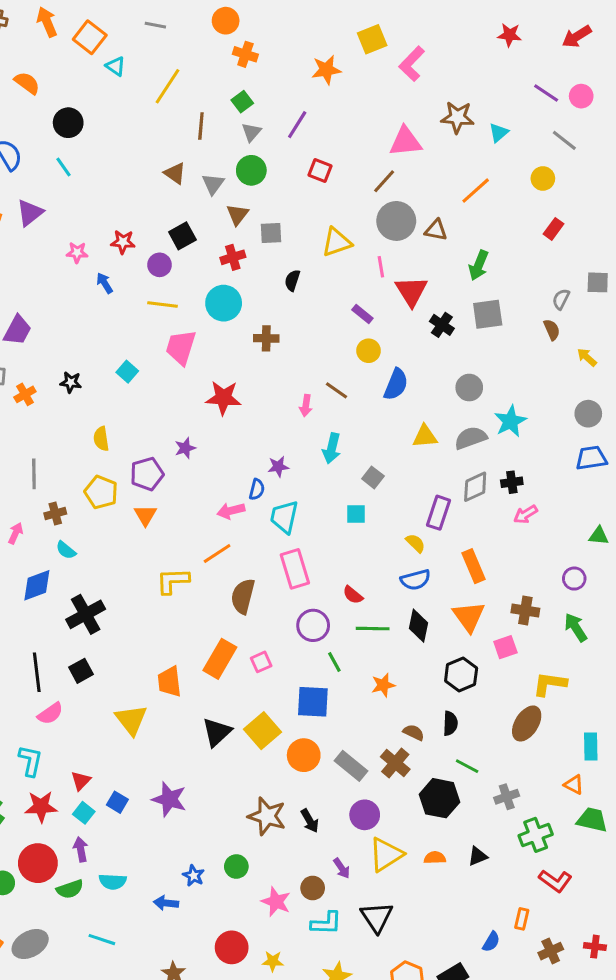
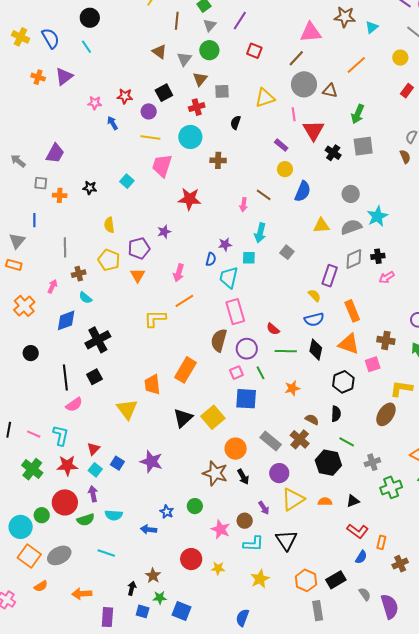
orange cross: (25, 394) -> (60, 195), turned 32
pink arrow: (231, 511) -> (179, 273), moved, turned -60
cyan square: (356, 514) -> (249, 258), moved
brown semicircle: (243, 596) -> (219, 340), moved
orange triangle: (469, 617) -> (349, 344), turned -35
pink square: (261, 662) -> (236, 373), moved
orange circle: (304, 755) -> (236, 449), moved
red L-shape: (555, 881) -> (358, 531), moved

